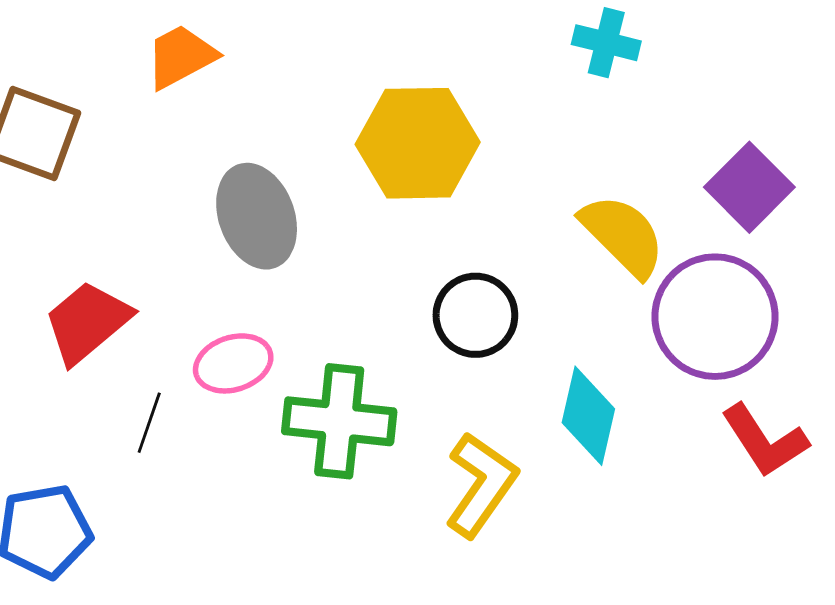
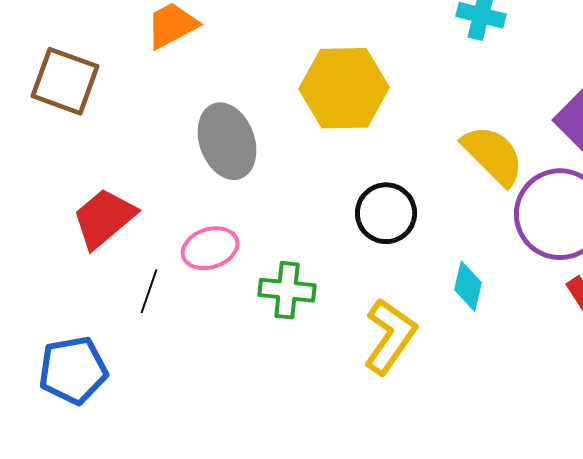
cyan diamond: (588, 416) -> (468, 286), size x0.7
green cross: (339, 421) -> (287, 290), size x0.7

